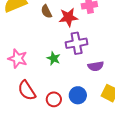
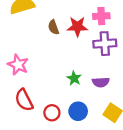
brown semicircle: (46, 11) -> (53, 27), moved
purple cross: (77, 43) -> (105, 44), moved
green star: (54, 58) -> (74, 78), moved

